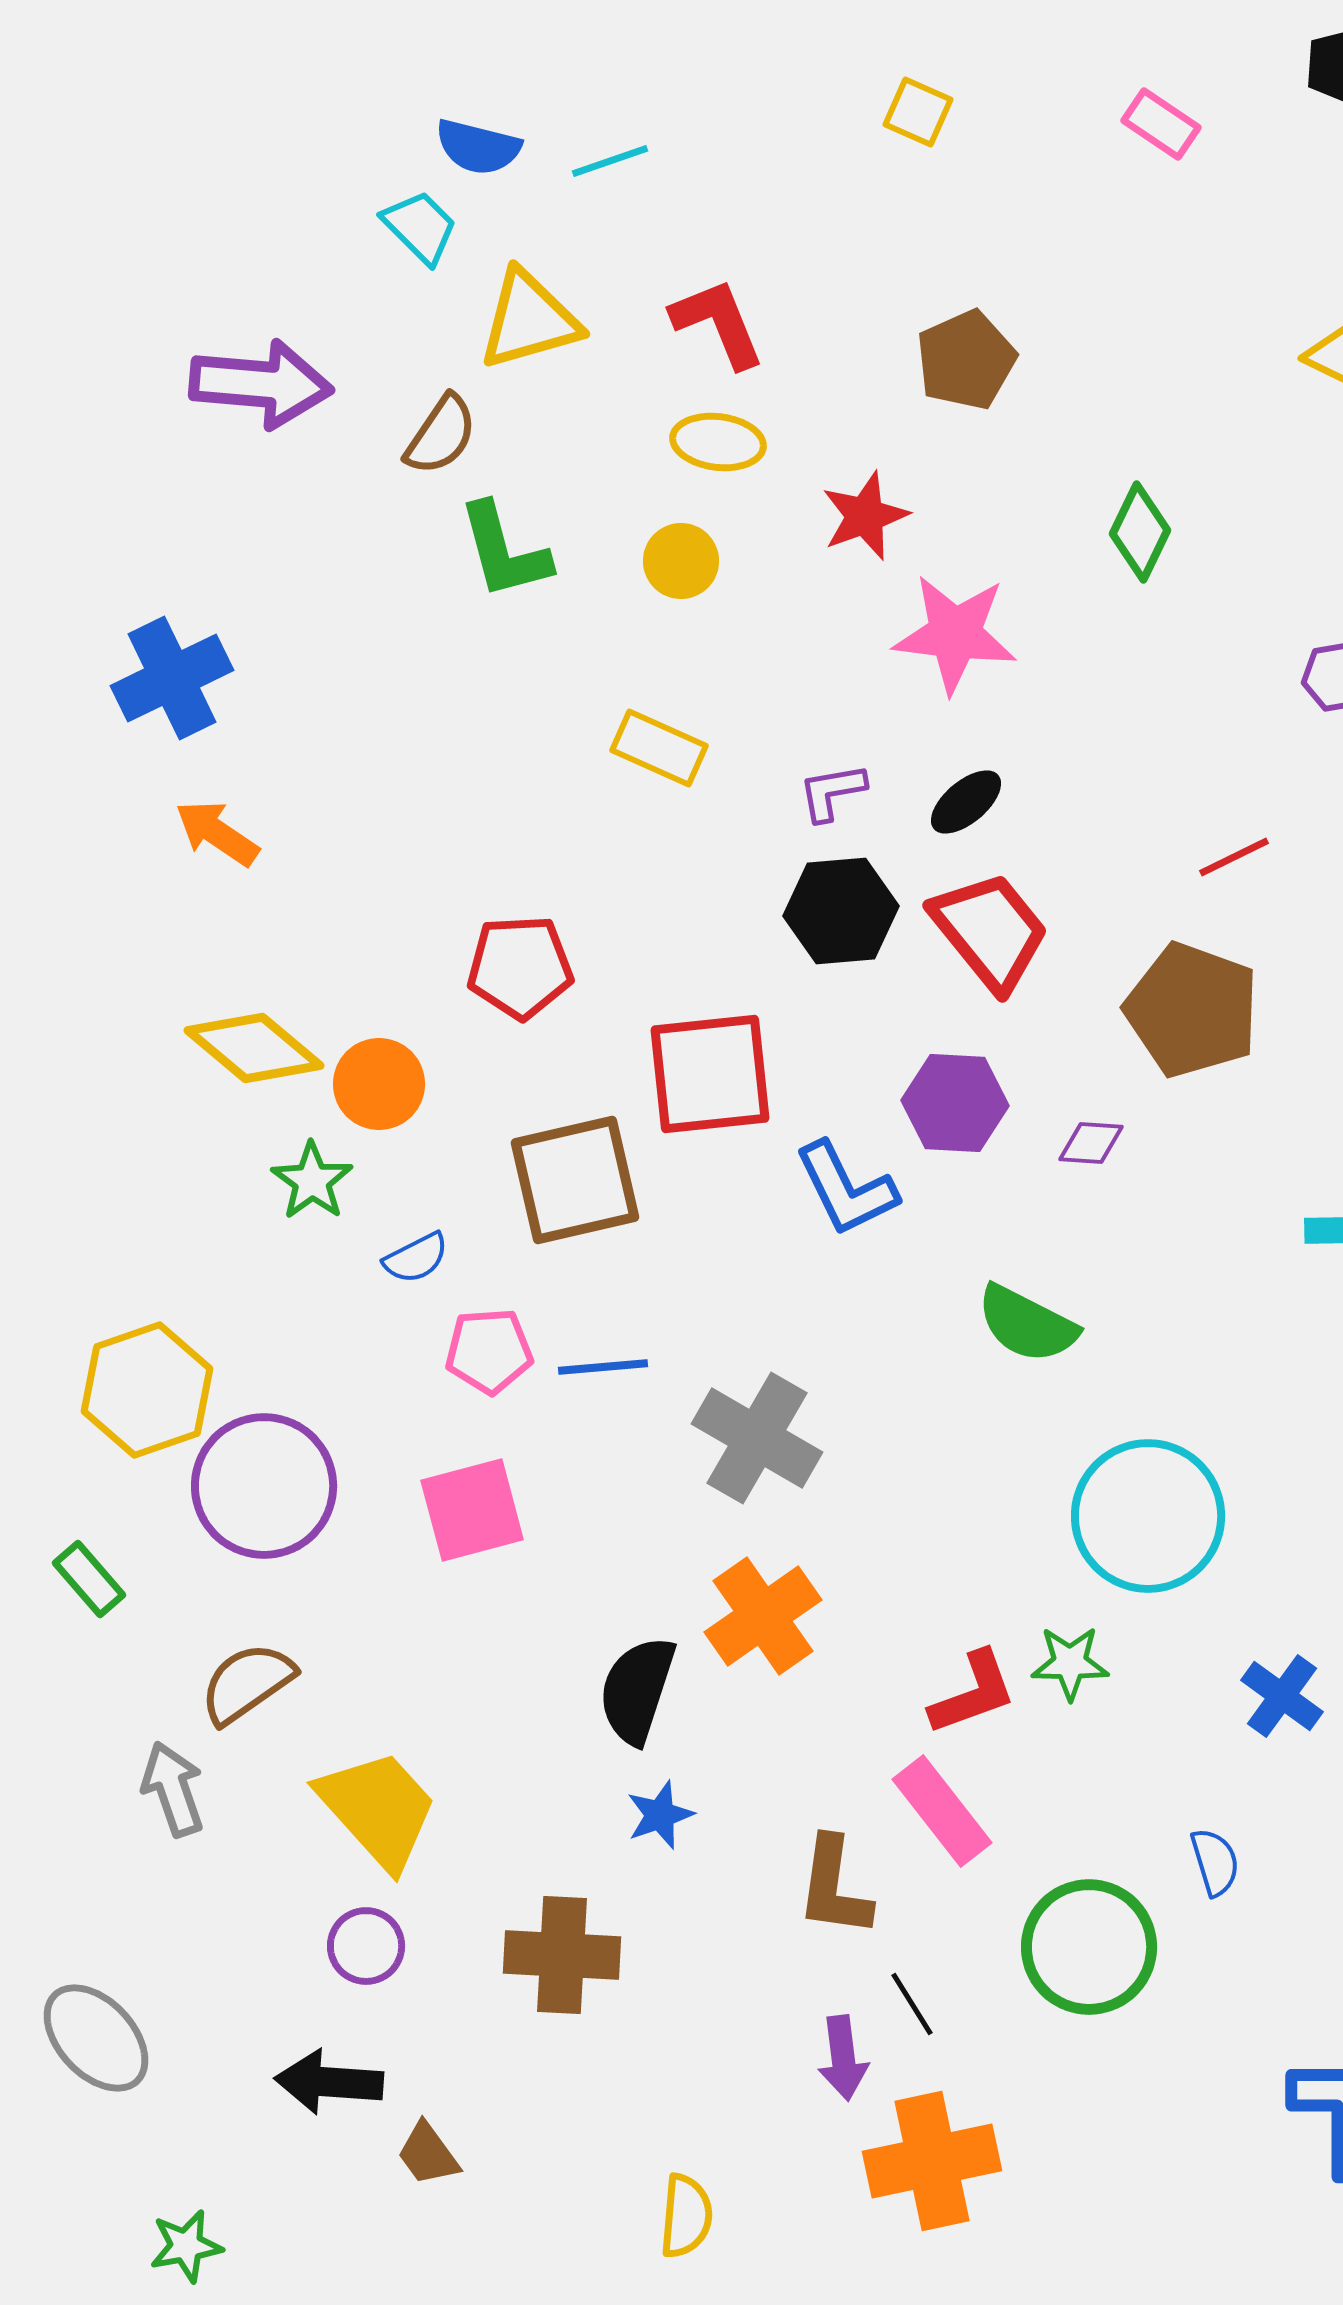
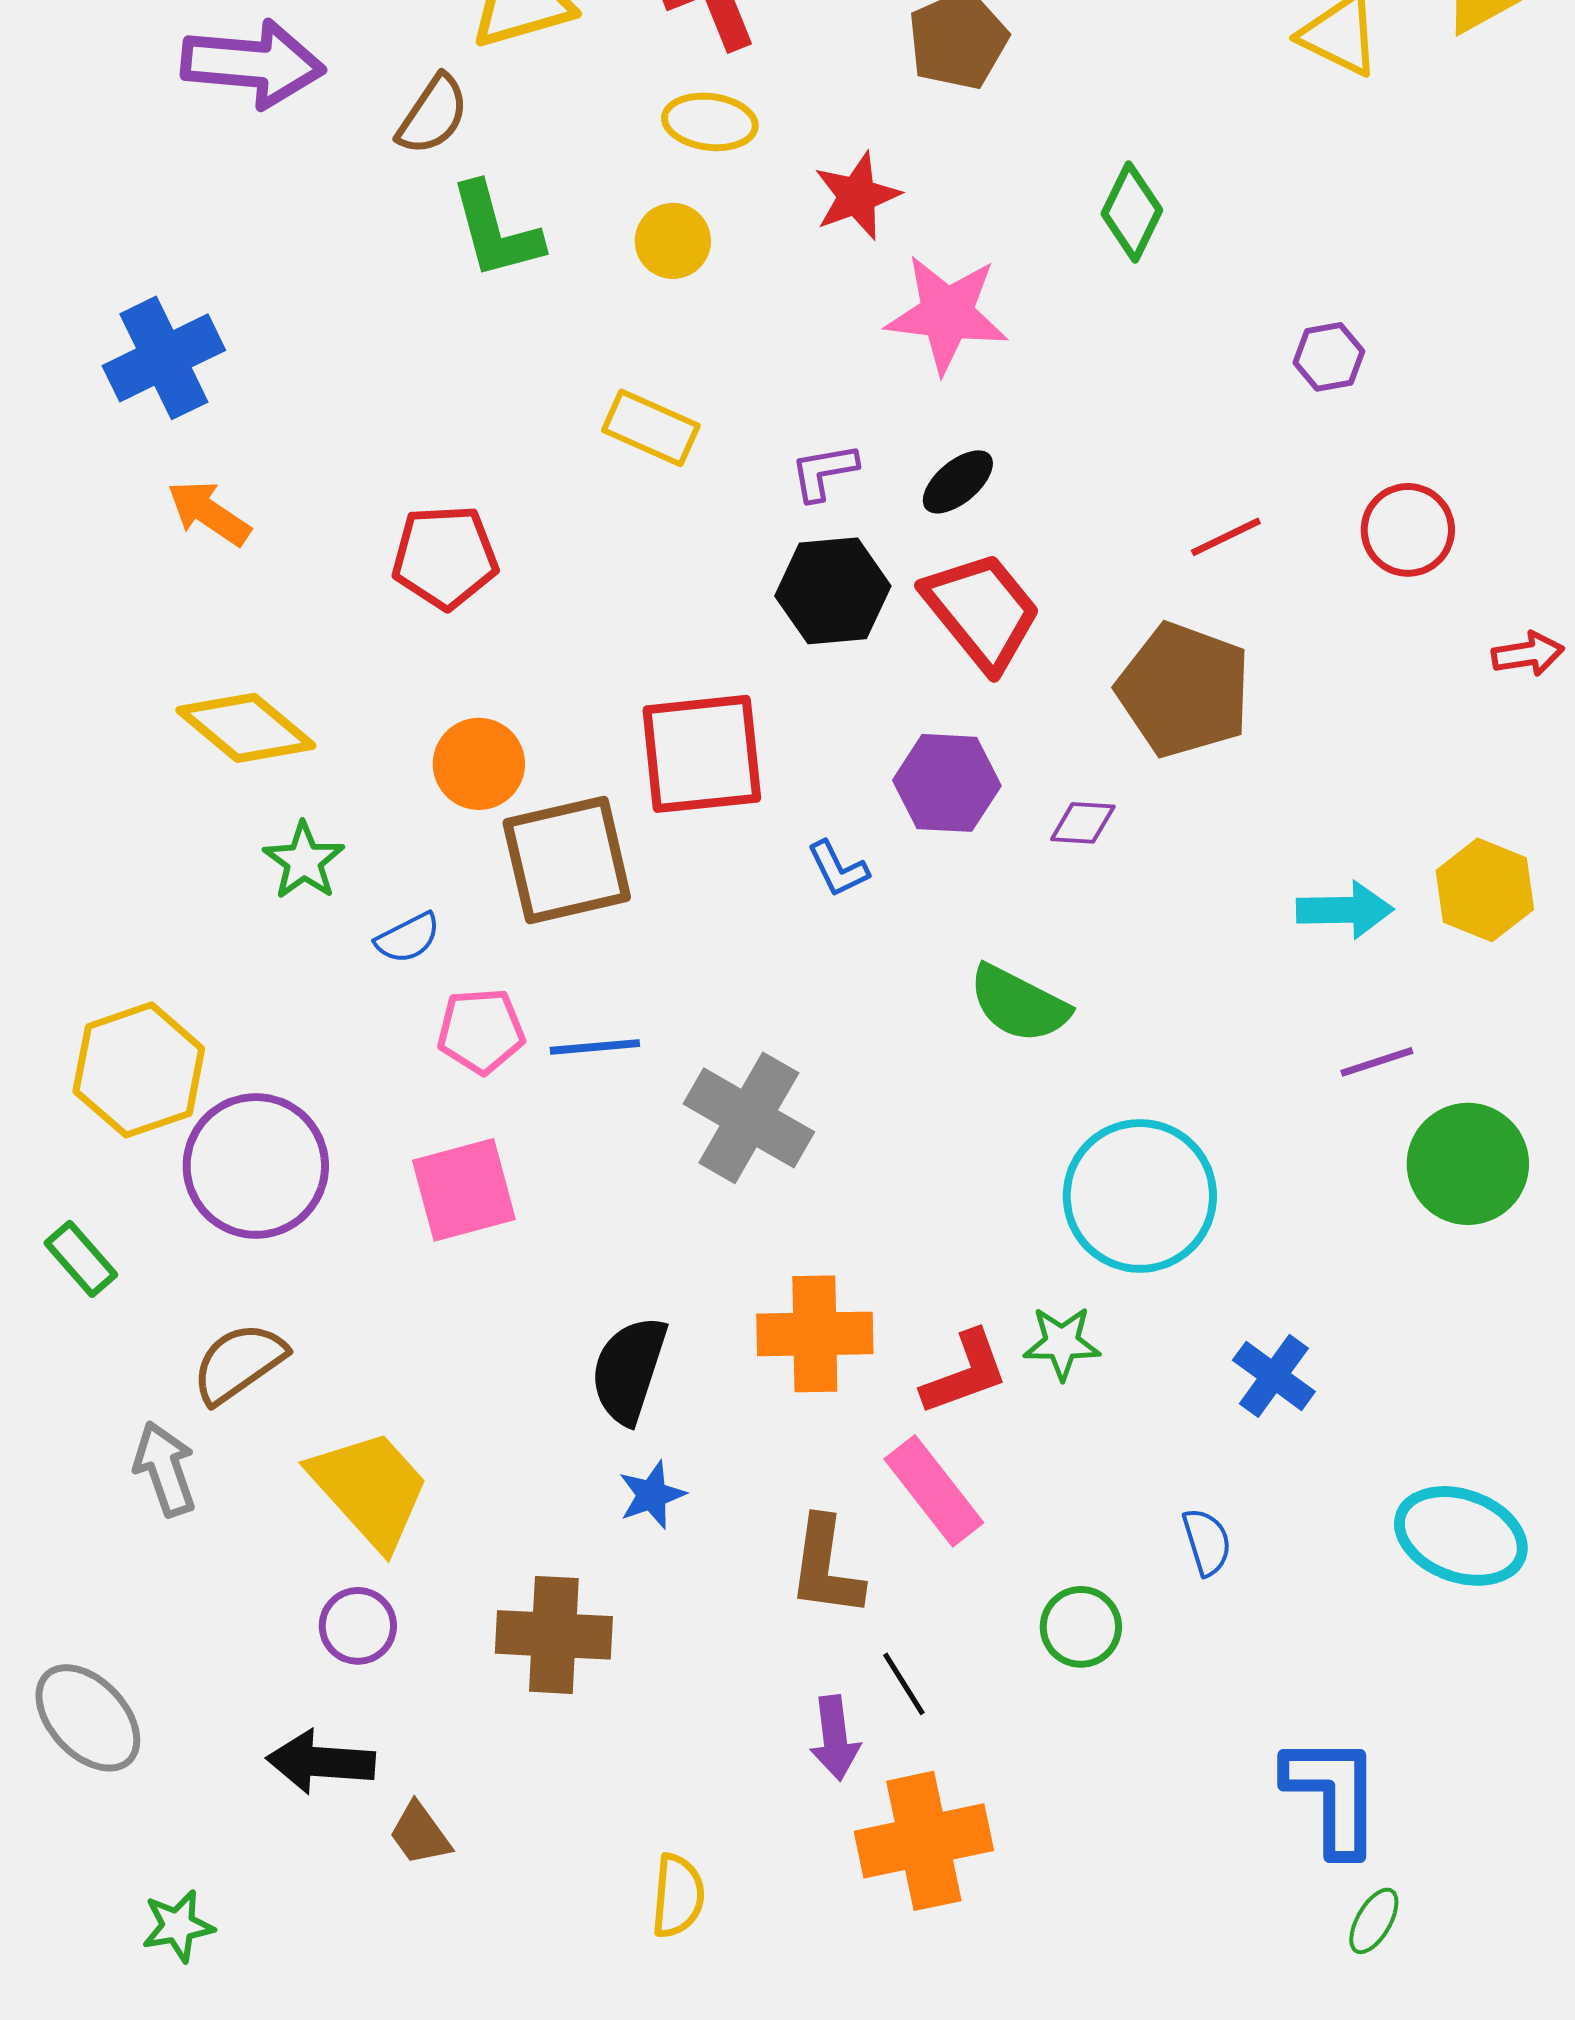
red pentagon: (520, 967) -> (445, 557), moved
orange circle: (379, 1084) -> (479, 764), moved
blue L-shape: (846, 1189) -> (838, 869), size x0.6
orange cross: (763, 1616) -> (815, 1334), moved, turned 34
green circle: (1089, 1947) -> (1081, 1627), size x0.6

